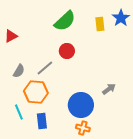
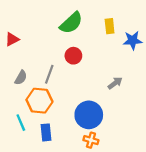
blue star: (121, 18) -> (133, 40), moved, turned 30
gray line: (45, 68) -> (49, 74), turned -30
gray arrow: (109, 89) -> (115, 83), moved

